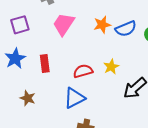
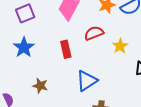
red rectangle: (45, 64) -> (66, 49), moved
red semicircle: (83, 71) -> (94, 33), moved

